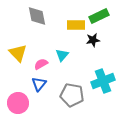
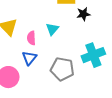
pink semicircle: (41, 64) -> (31, 38), turned -64

